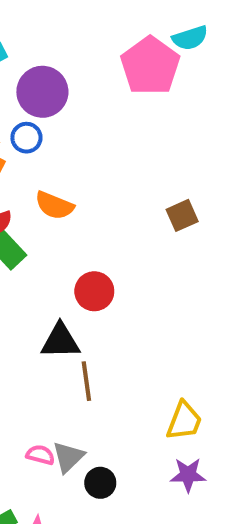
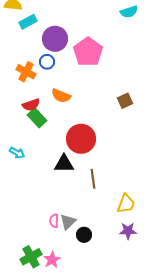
pink pentagon: (150, 66) -> (88, 52), moved
red circle: (94, 291) -> (81, 139), size x1.5
brown line: (86, 381) -> (93, 179), moved
pink semicircle: (40, 455) -> (54, 221), turned -104

